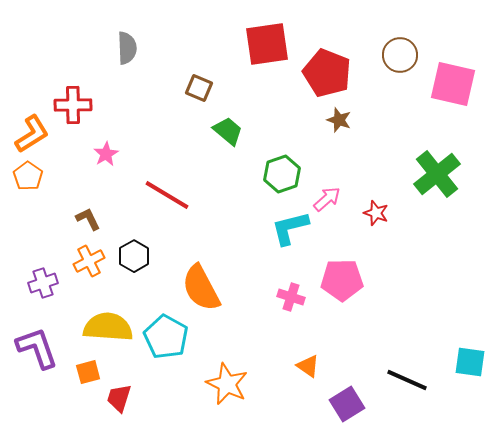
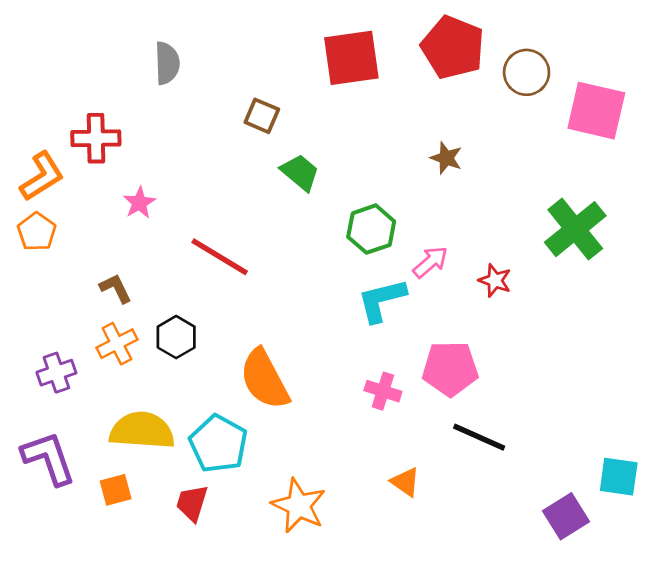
red pentagon: (327, 73) -> (453, 47), moved
black line: (407, 380) -> (479, 437), moved
red trapezoid: (119, 398) -> (192, 503), moved
purple square: (347, 404) -> (566, 516), moved

